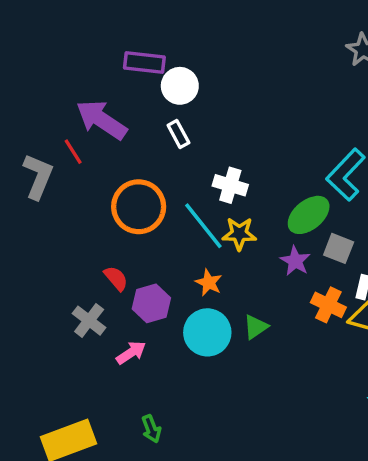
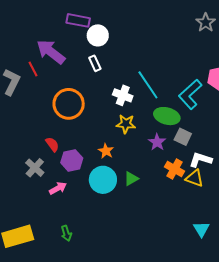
green ellipse: (309, 215) -> (167, 116), turned 50
cyan line: (203, 226) -> (148, 85), moved

